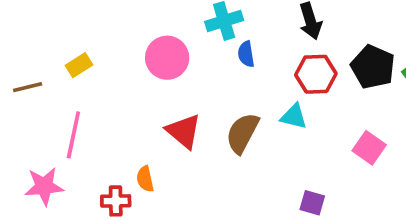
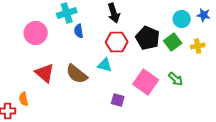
brown semicircle: (242, 133) -> (77, 74), turned -80
pink square: (369, 148) -> (146, 82), size x1.4
purple square: (312, 203) -> (118, 100), moved

